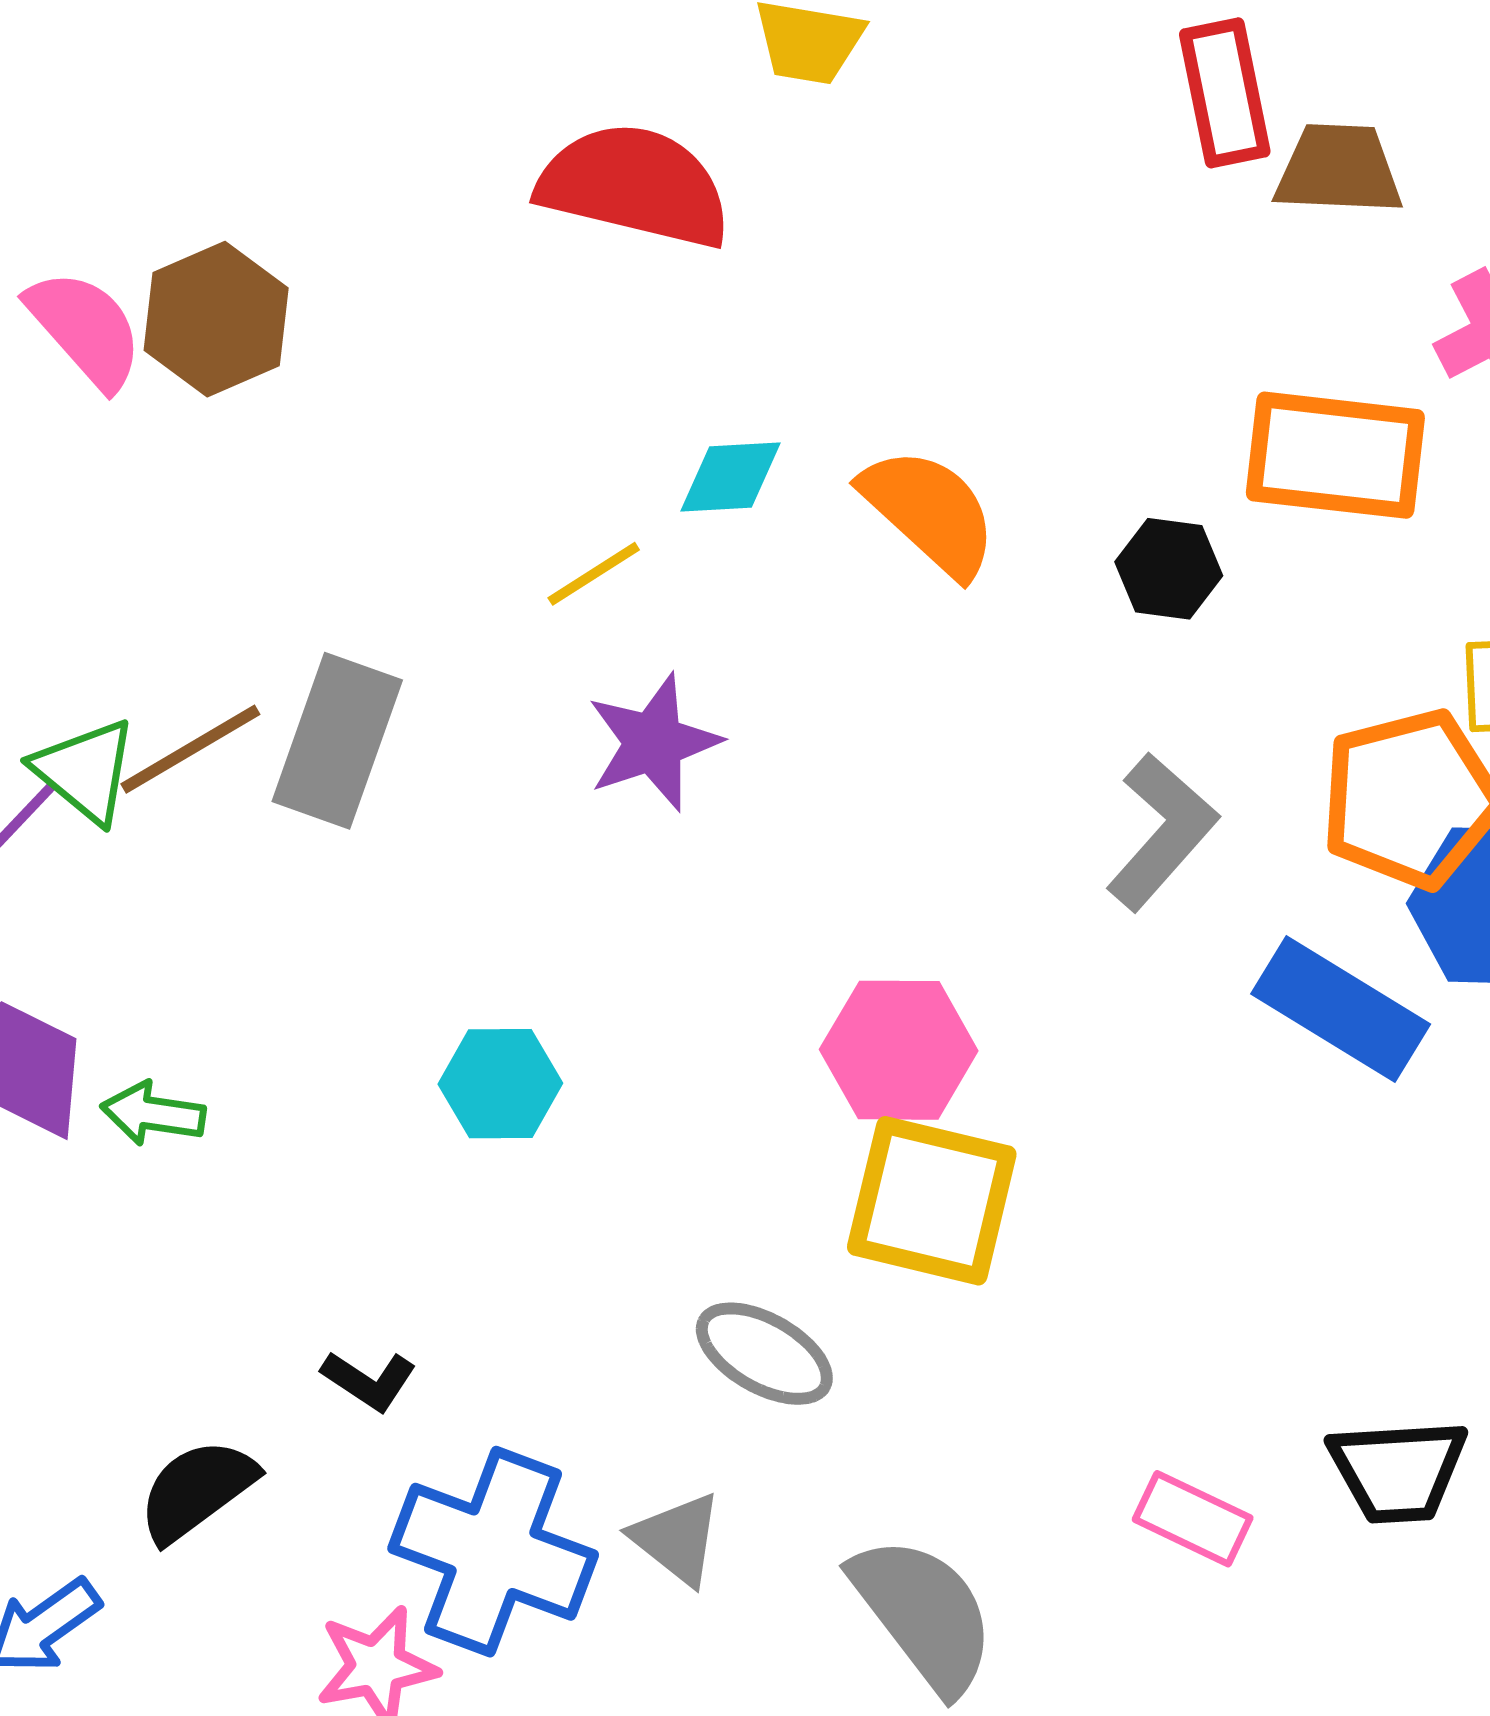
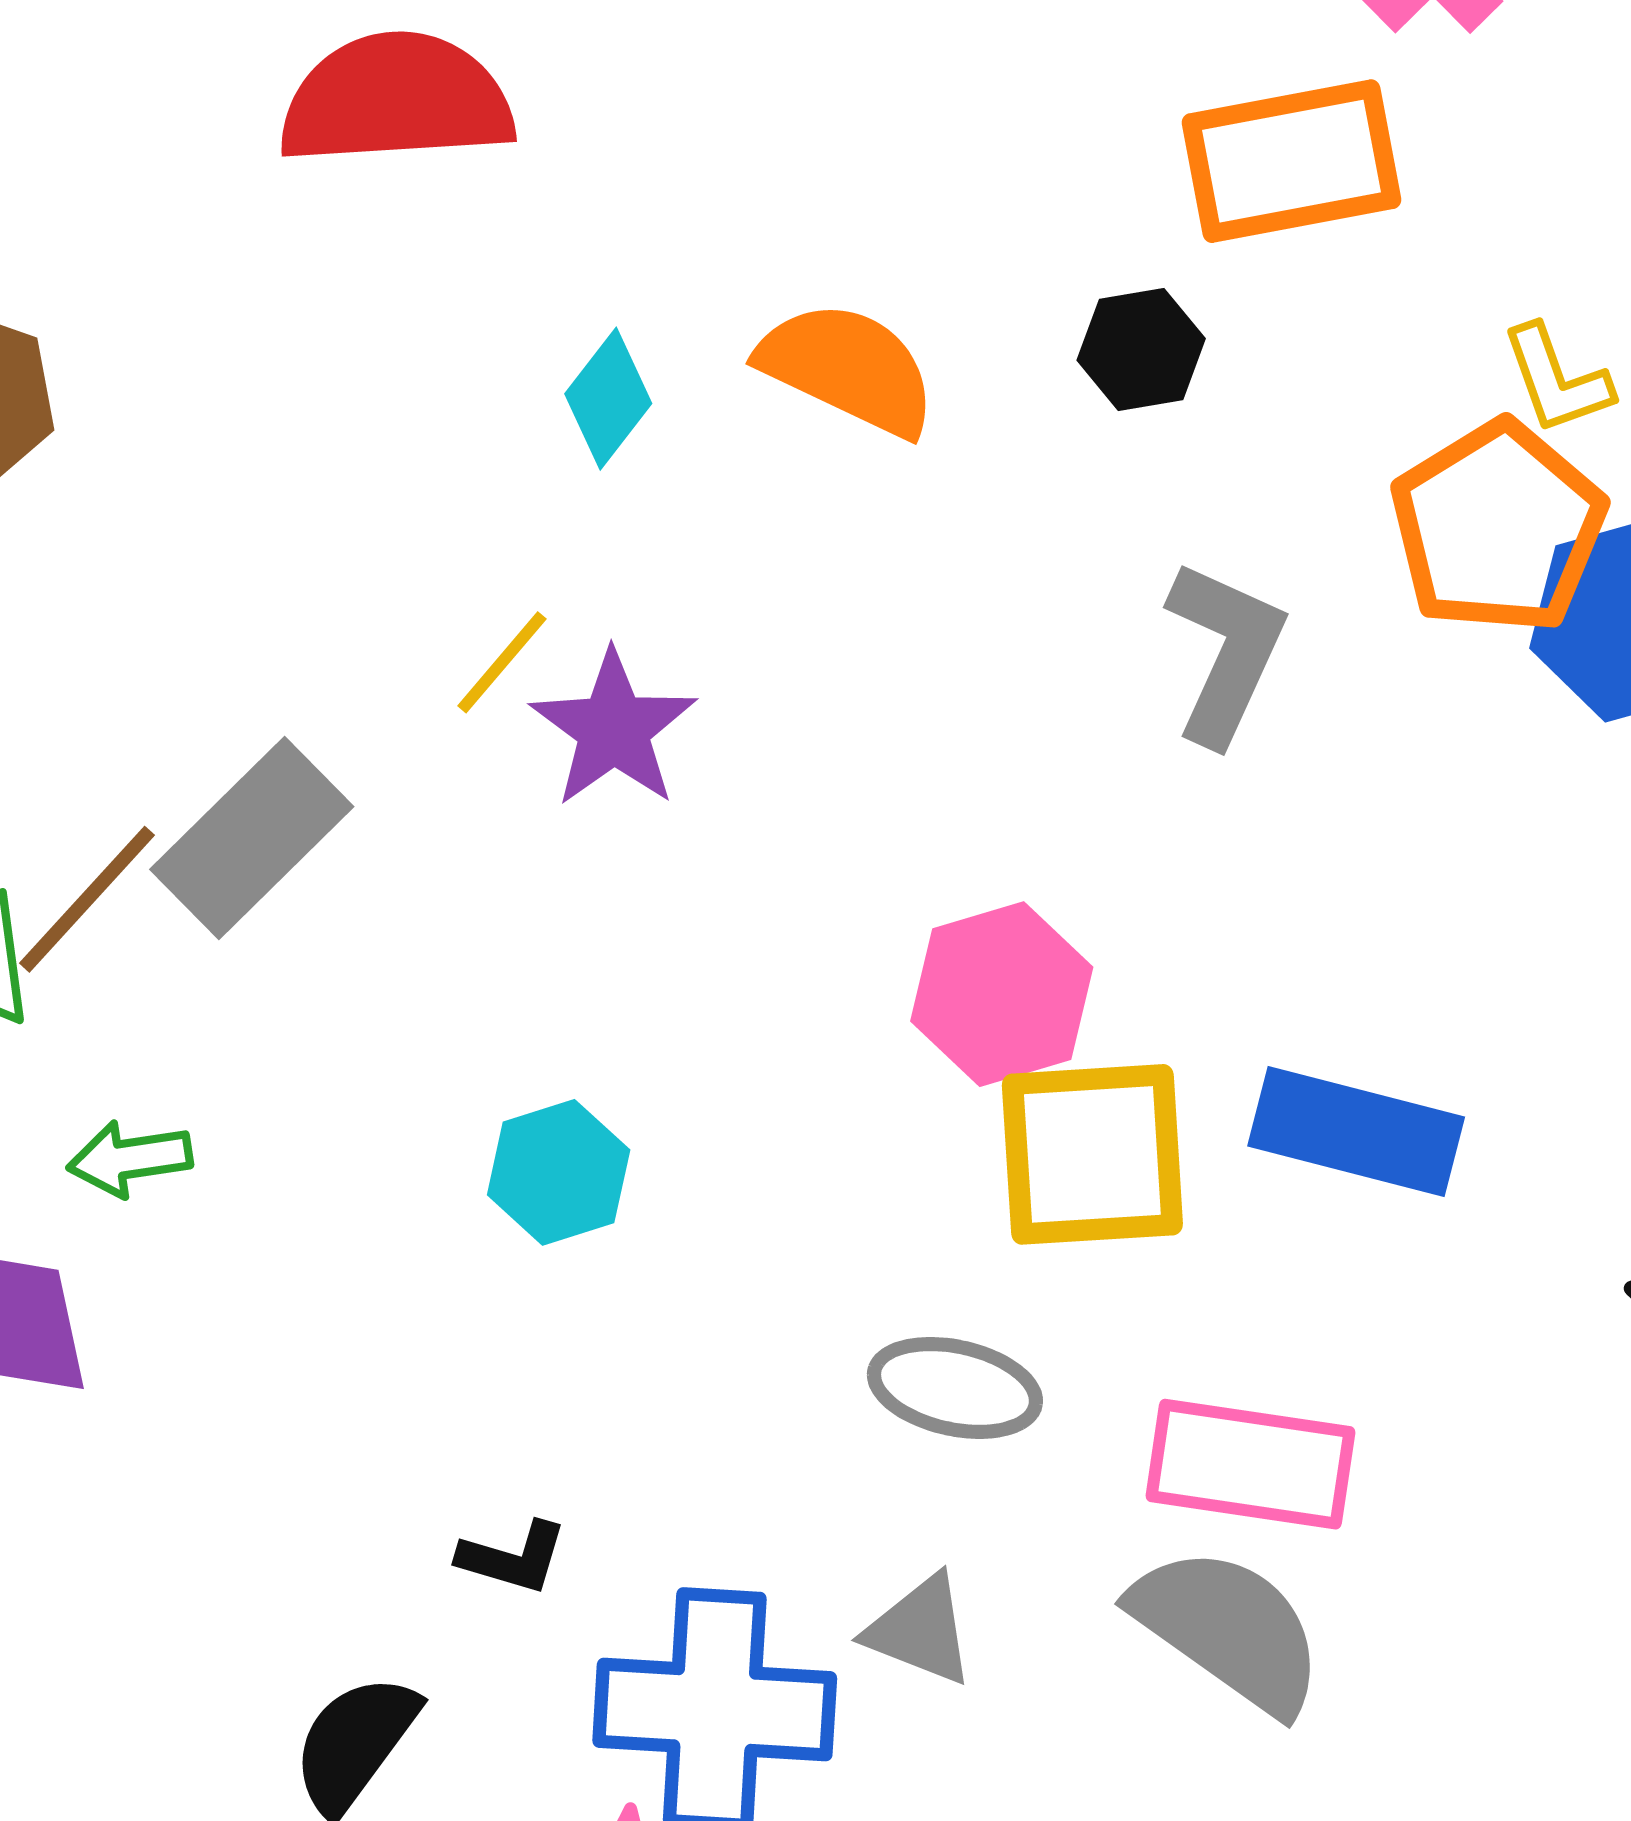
cyan diamond: (731, 477) -> (608, 399), turned -32
yellow line: (594, 574) -> (502, 662), moved
gray rectangle: (337, 741) -> (252, 838), turned 43
blue rectangle: (1341, 1009) -> (1356, 1131), moved
green arrow: (153, 1114) -> (130, 1159), moved
pink rectangle: (1193, 1519) -> (1250, 1464), moved, size x1.5

